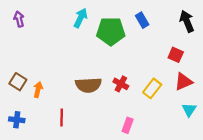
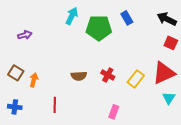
purple arrow: (19, 19) -> (25, 35), moved, turned 88
black arrow: (187, 21) -> (167, 19), turned -42
red square: (176, 55) -> (171, 43), moved
red triangle: (184, 82) -> (164, 73), size x1.4
brown semicircle: (88, 85) -> (79, 76), size x0.7

